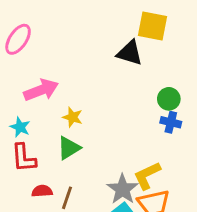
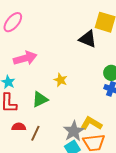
yellow star: (73, 117) -> (61, 80), moved
yellow L-shape: (147, 176) -> (91, 123), turned 50

